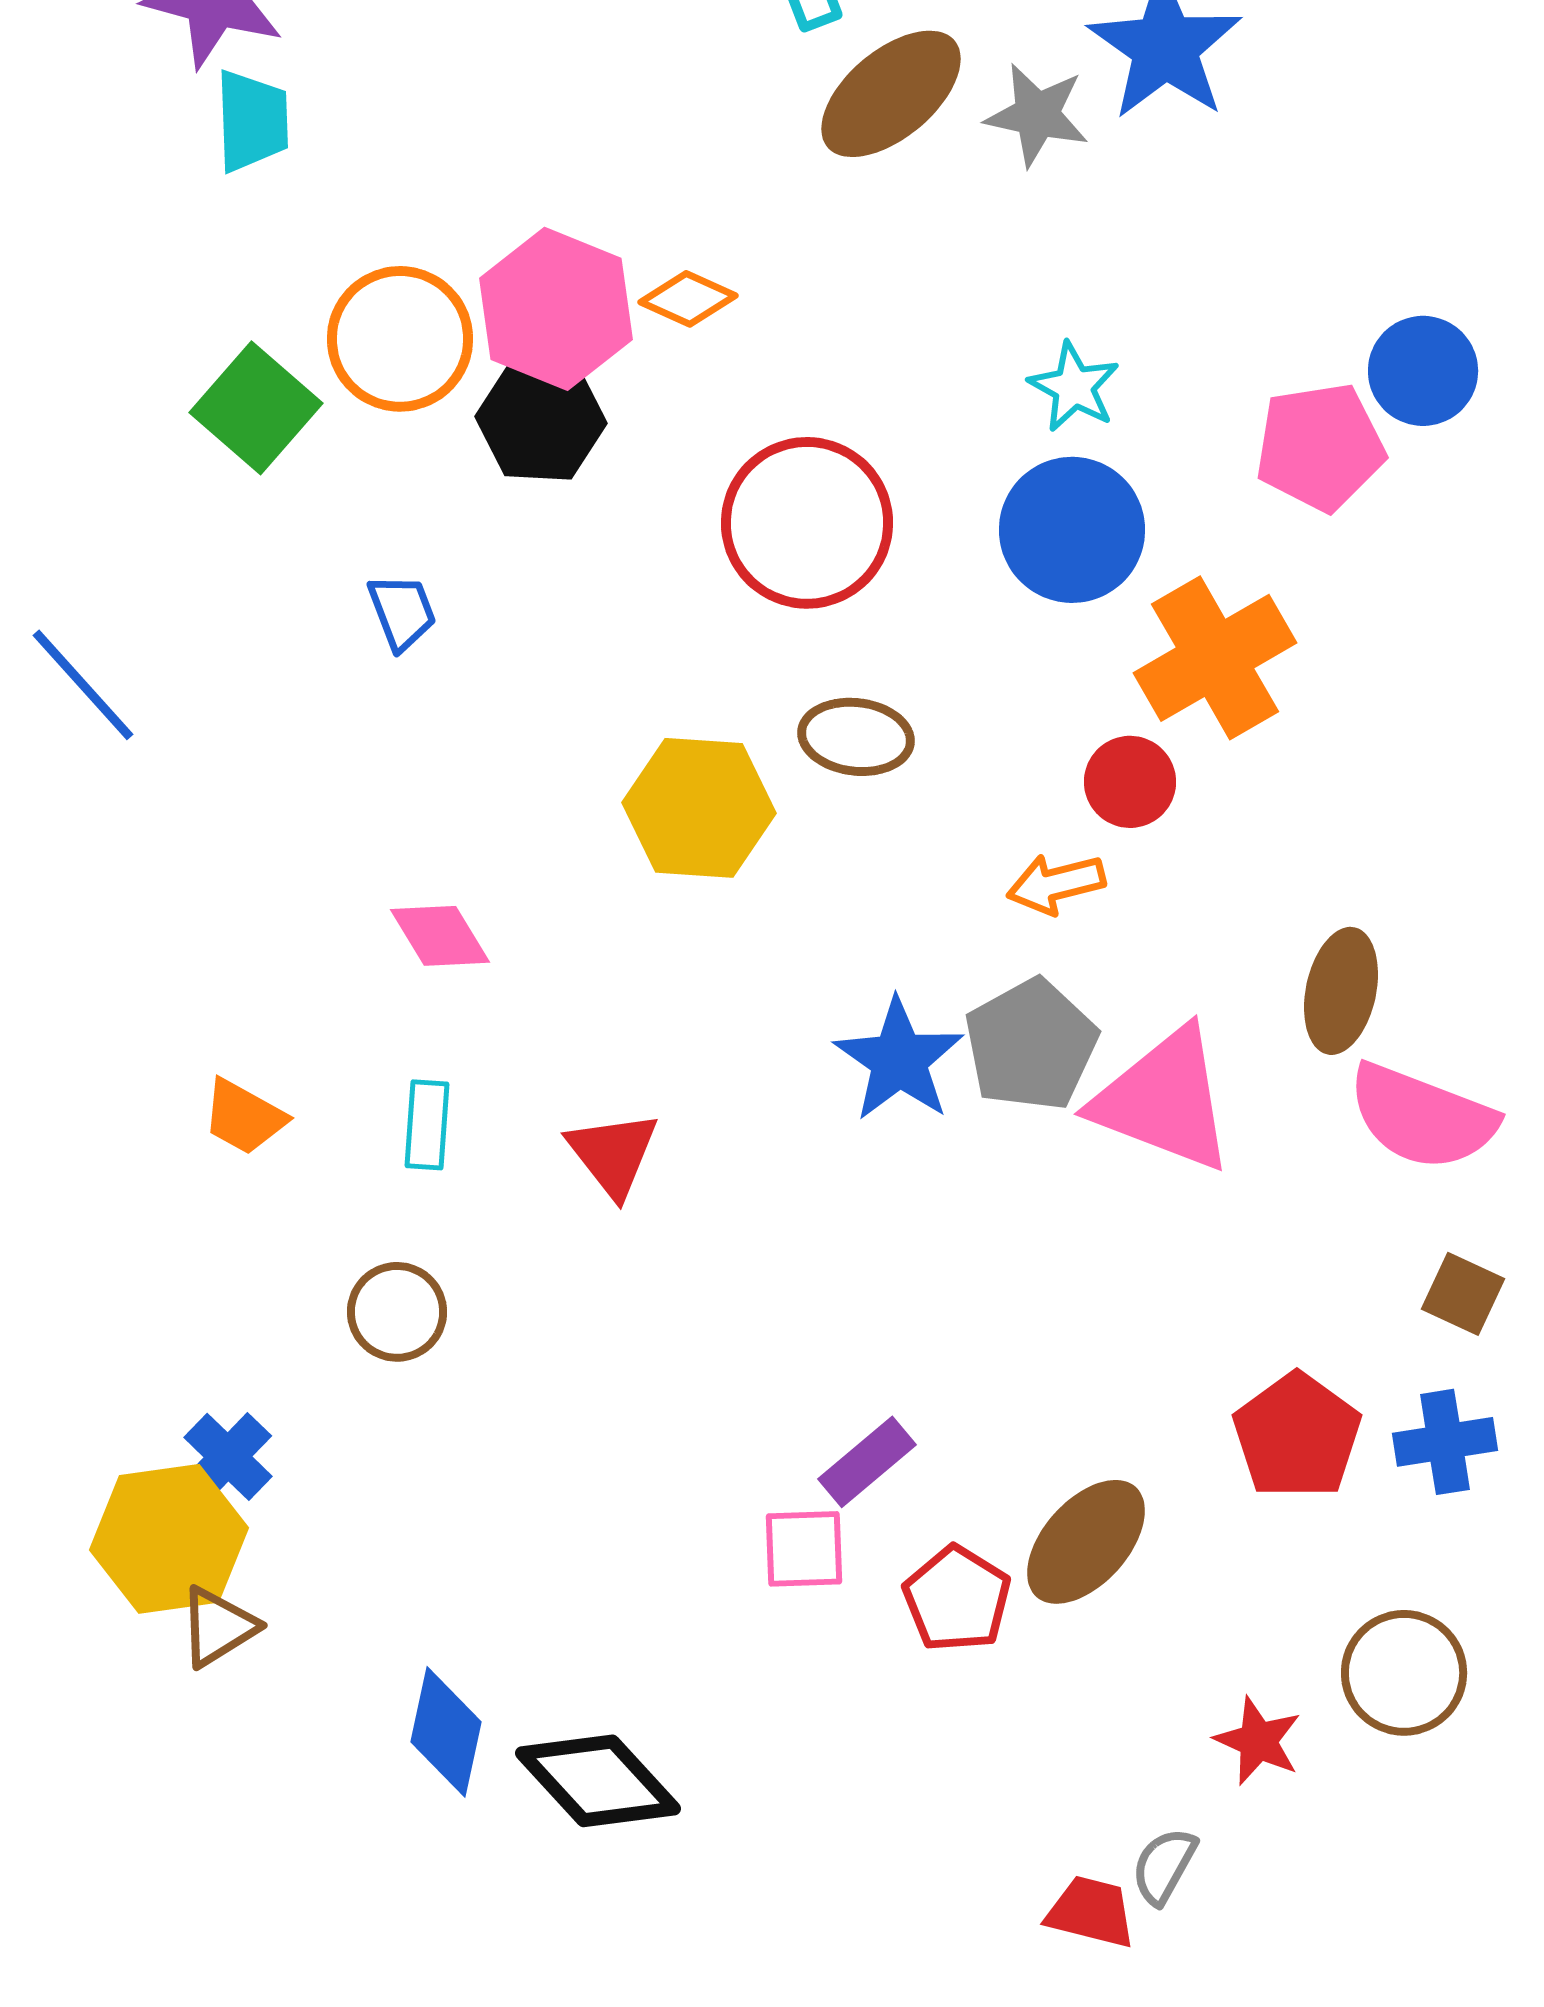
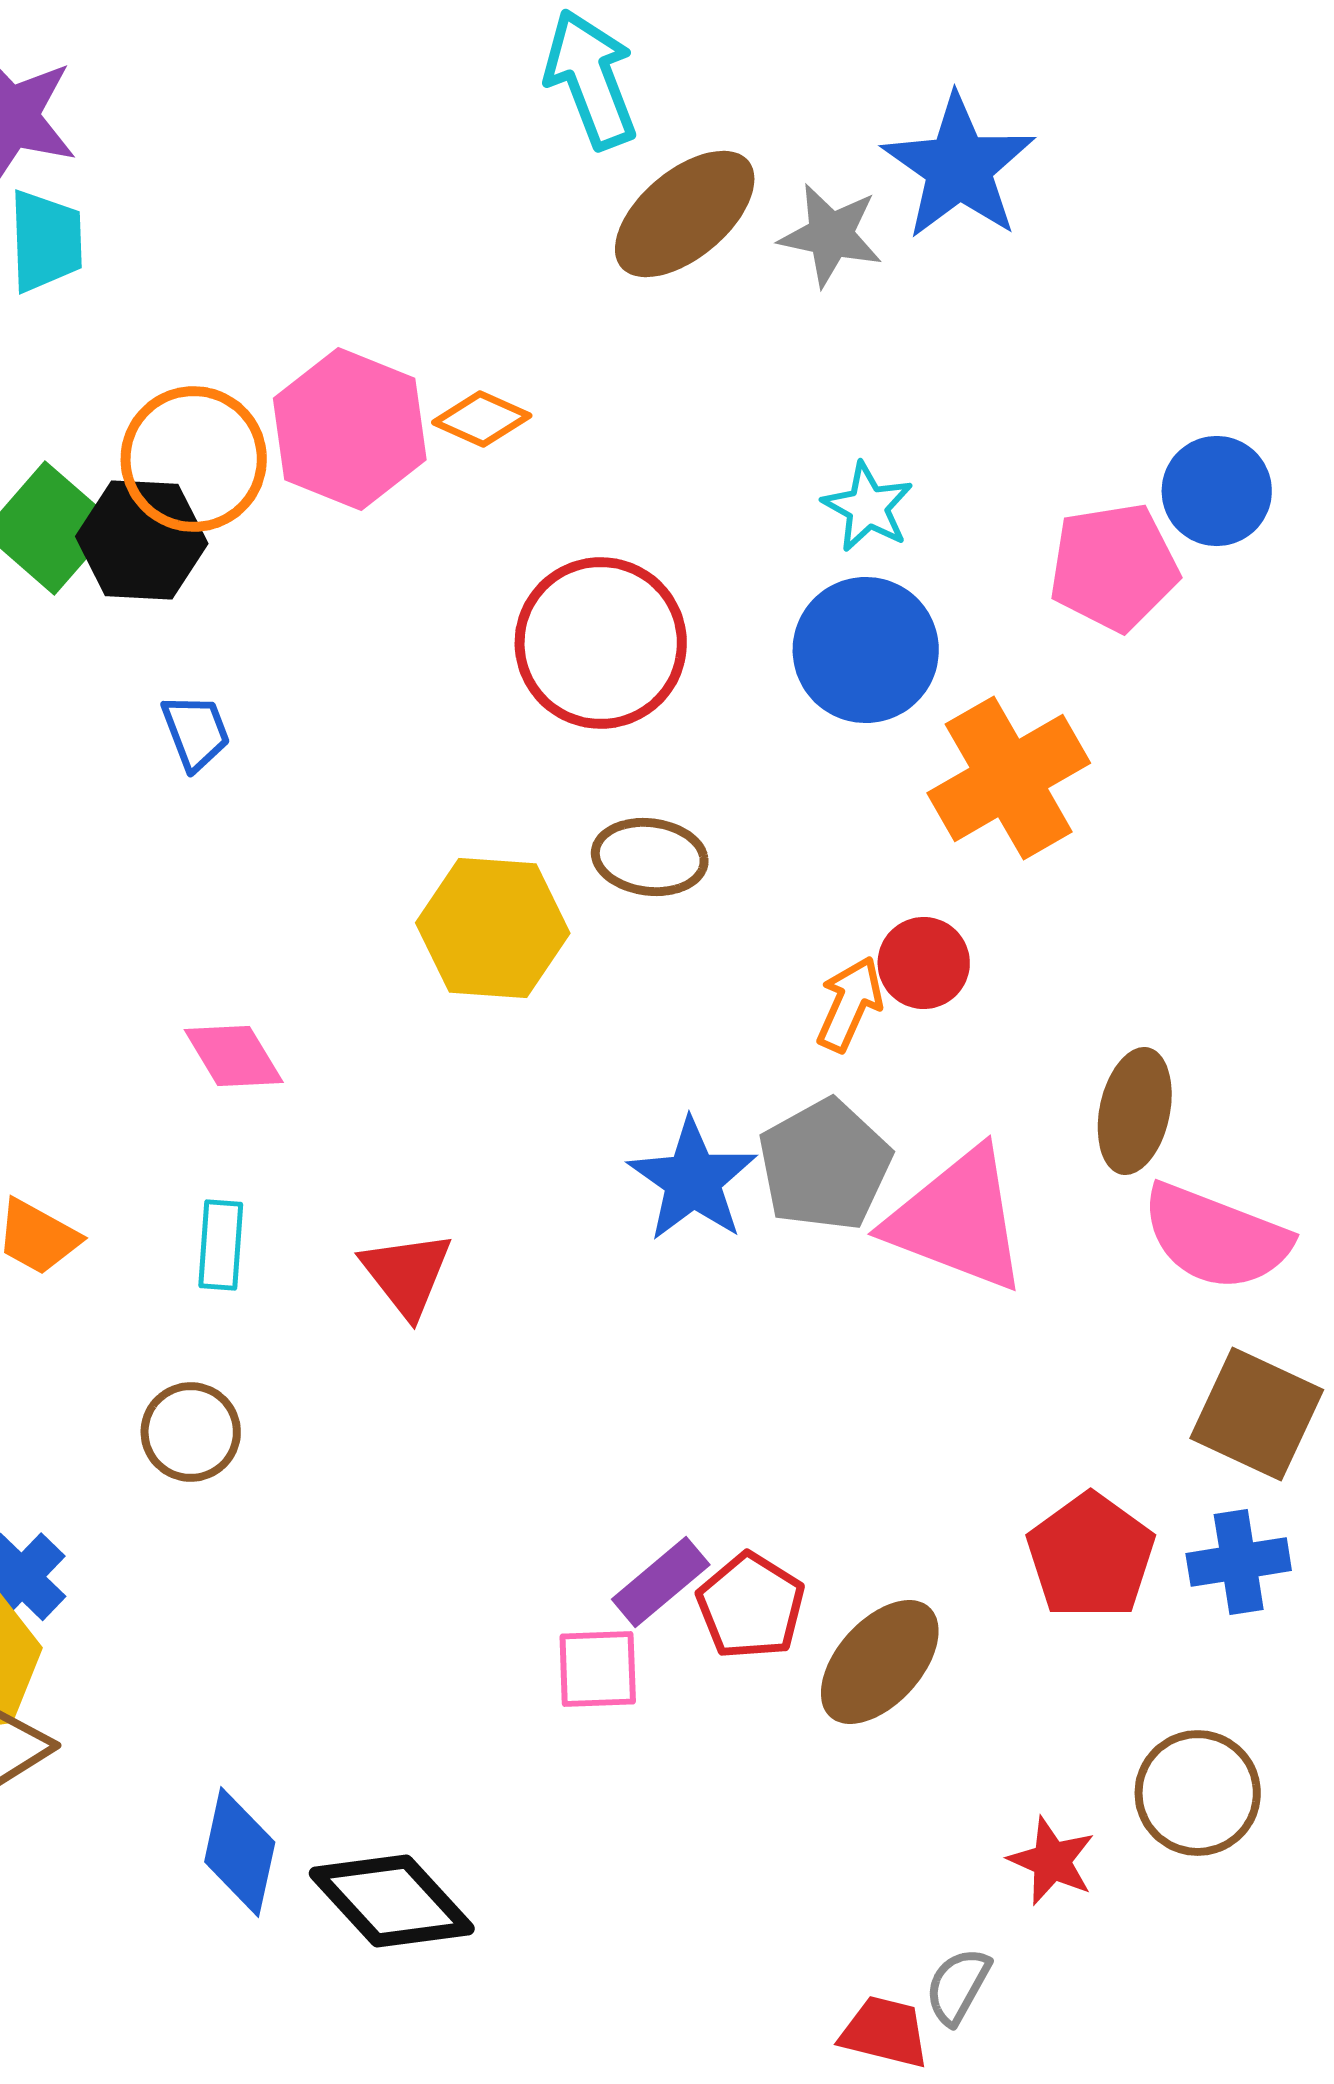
black hexagon: (541, 420) -> (142, 540), moved
red circle: (1130, 782) -> (924, 963), moved
orange arrow: (1056, 884) -> (850, 1004), turned 128
brown square: (1463, 1294) -> (1257, 1414), size x1.6
red pentagon: (957, 1599) -> (751, 1606), moved

